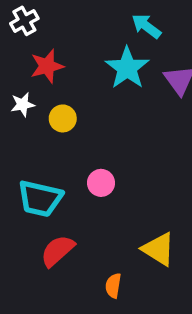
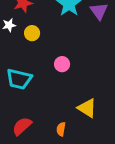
pink circle: (101, 183) -> (62, 64), moved
red semicircle: (57, 251) -> (22, 126), moved

